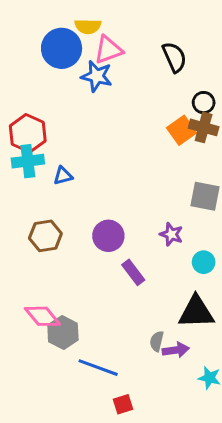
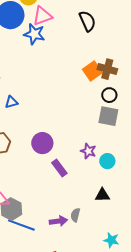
black circle: (204, 103) -> (109, 95), moved
purple star: (171, 234) -> (88, 151), moved
black triangle: (196, 312) -> (102, 195), size x0.6
purple arrow: (176, 350) -> (58, 221), moved
blue line: (98, 368) -> (21, 225), moved

